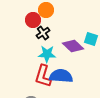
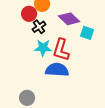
purple diamond: (73, 46) -> (69, 19), moved
red L-shape: (43, 76) -> (61, 50), moved

